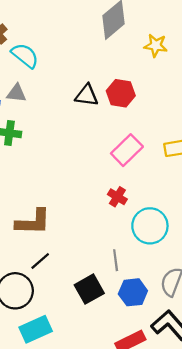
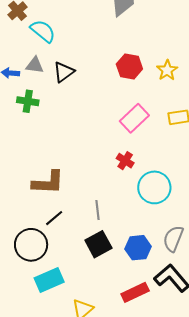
yellow star: (156, 45) -> (167, 70), moved, turned 30
black triangle: (87, 95) -> (64, 72), moved, turned -45
gray line: (116, 260) -> (98, 210), moved

